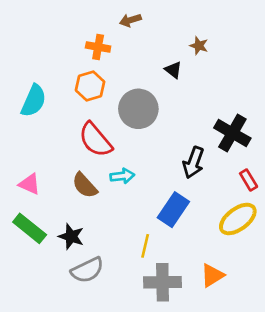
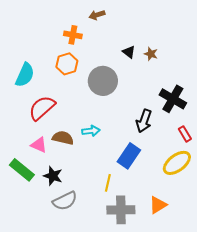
brown star: (199, 46) -> (151, 54), moved
red semicircle: (95, 140) -> (42, 108), moved, turned 88
pink triangle: (30, 184) -> (39, 145), moved
brown semicircle: (85, 185) -> (63, 138), turned 145

